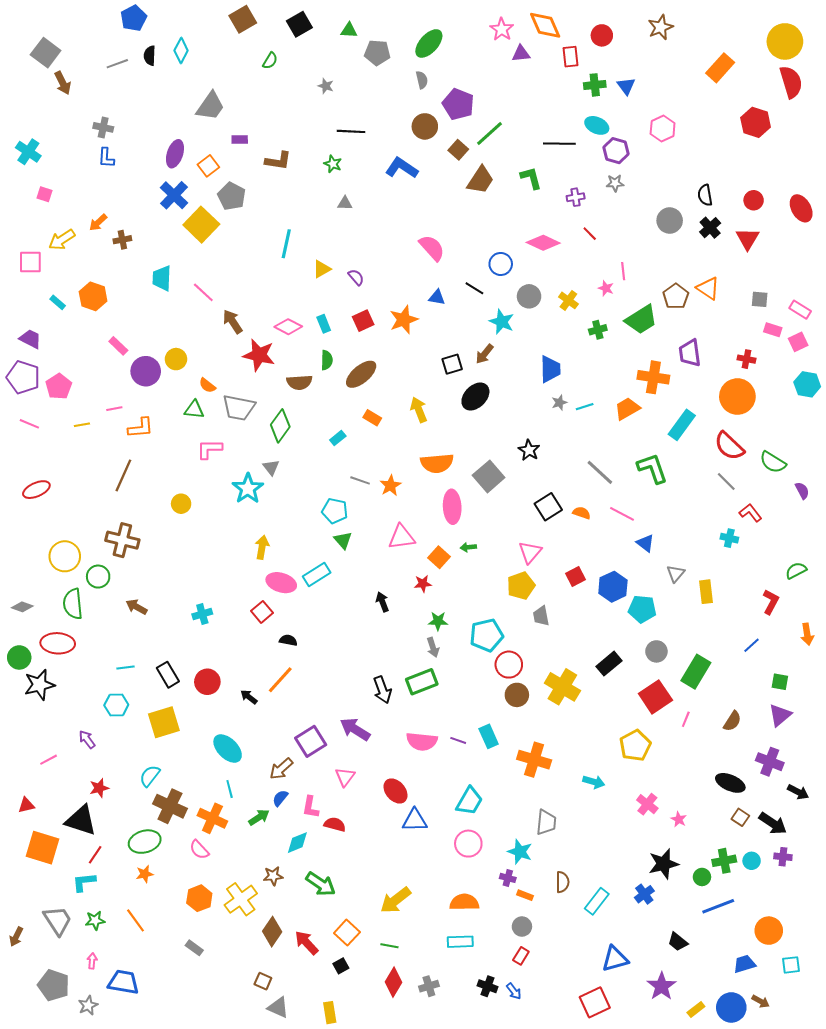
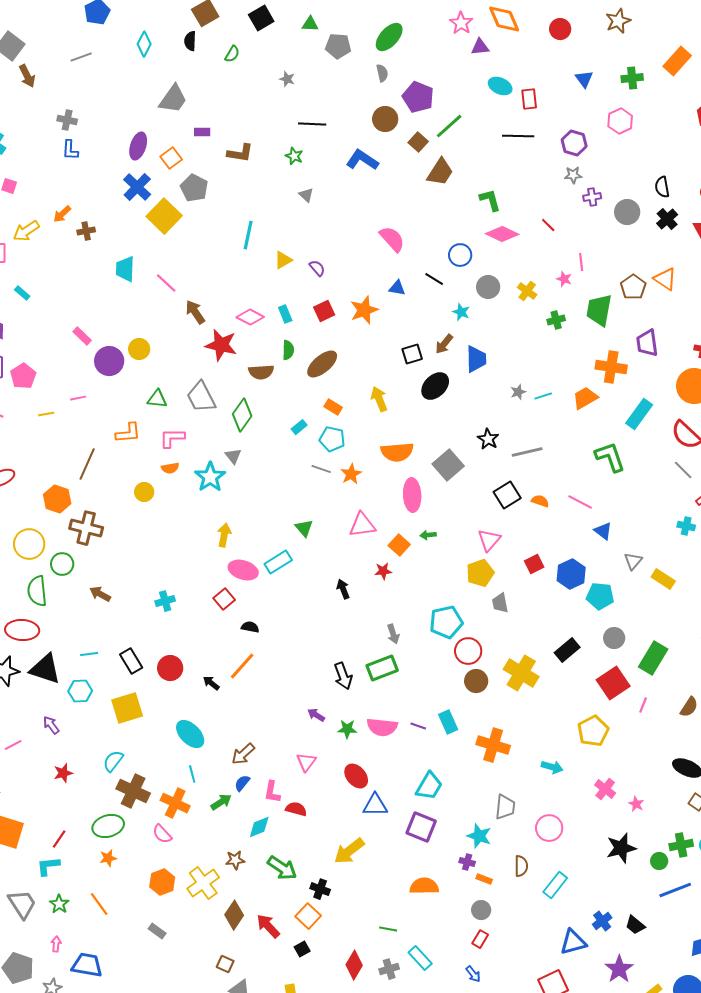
black semicircle: (150, 56) -> (190, 41), moved
red rectangle: (570, 57) -> (529, 99), moved
green cross: (595, 85) -> (632, 78), moved
cyan ellipse: (597, 125) -> (500, 86), moved
green L-shape: (531, 178) -> (490, 200), moved
purple cross: (576, 197) -> (592, 197), moved
gray triangle: (345, 203) -> (306, 195), turned 42
orange hexagon: (93, 296) -> (57, 499), moved
green trapezoid: (641, 320) -> (599, 310), turned 132
cyan star: (502, 322) -> (461, 312), size x0.7
blue trapezoid: (550, 369) -> (476, 359), moved
orange semicircle: (207, 385) -> (170, 468), moved, turned -48
gray trapezoid: (239, 408) -> (201, 397), turned 52
orange L-shape: (141, 428) -> (128, 433), moved
gray line: (600, 472) -> (527, 452), moved, turned -56
cyan pentagon: (335, 511) -> (332, 439), moved
yellow rectangle: (706, 592) -> (663, 579), turned -50
green star: (438, 621) -> (347, 729), moved
purple arrow: (355, 729) -> (316, 715), size x0.6
purple square: (311, 741) -> (421, 827), moved, turned -36
black triangle: (81, 820) -> (45, 669), moved
pink circle: (468, 844) -> (549, 828), moved
blue cross: (644, 894) -> (602, 921), moved
yellow arrow: (396, 900) -> (349, 851), moved
green star: (95, 920) -> (59, 904), turned -30
cyan rectangle: (460, 942) -> (420, 958), moved, turned 50
green line: (389, 946) -> (388, 929), moved
black cross: (488, 986) -> (320, 889), moved

